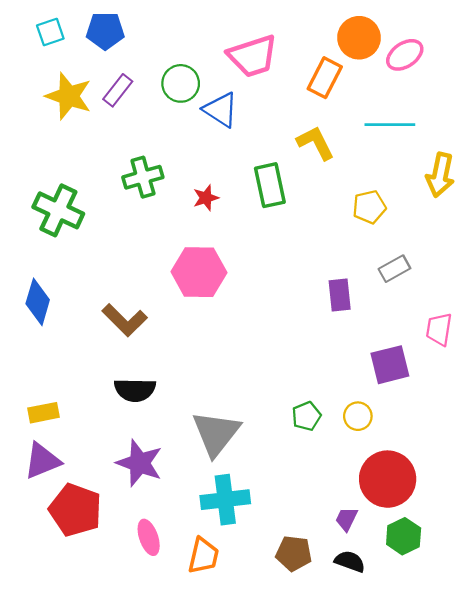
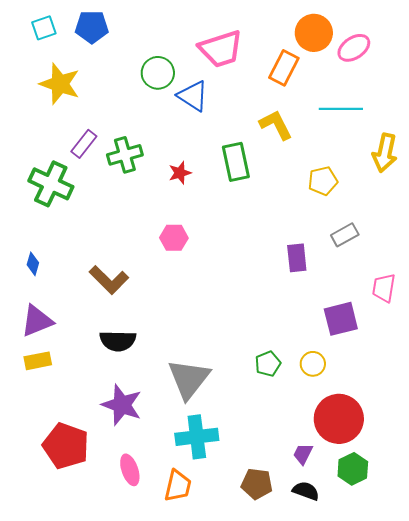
purple rectangle: (118, 90) -> (84, 144), moved
pink hexagon: (199, 272) -> (174, 238), size x0.6
blue diamond: (38, 302) -> (33, 264), size x0.6
purple triangle: (42, 461) -> (37, 321), moved

